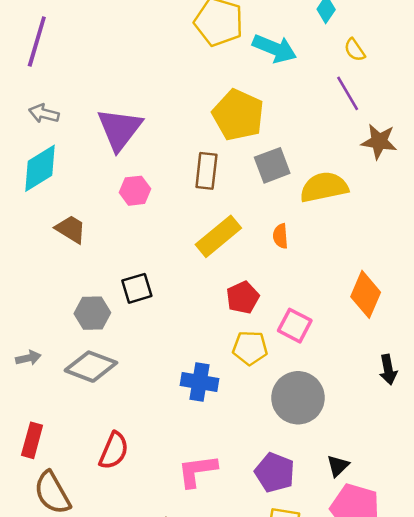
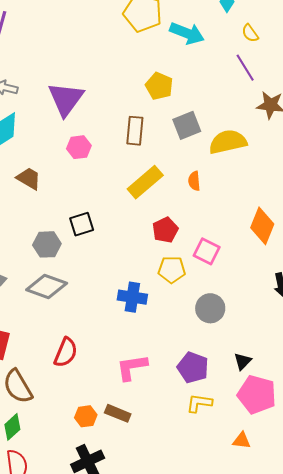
yellow pentagon: (238, 115) -> (159, 86), size x0.7
gray circle: (298, 398) -> (210, 308), size x0.7

